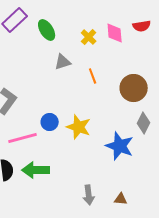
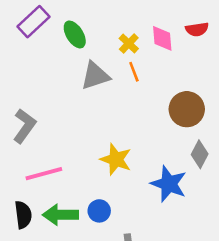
gray triangle: (63, 62) -> (95, 76), size x1.4
orange line: (93, 76) -> (134, 72), moved
blue circle: (50, 122) -> (99, 211), moved

